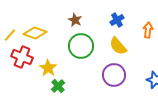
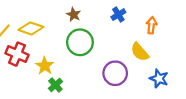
yellow semicircle: (118, 46) -> (140, 52), moved

